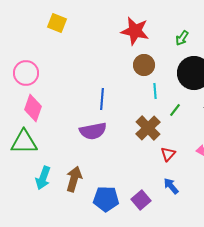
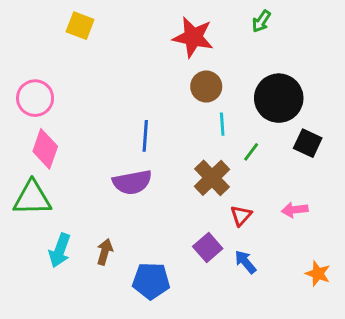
green arrow: (182, 38) -> (261, 21), moved
brown arrow: (74, 179) -> (105, 252), size x0.7
purple square: (141, 200) -> (208, 247), moved

